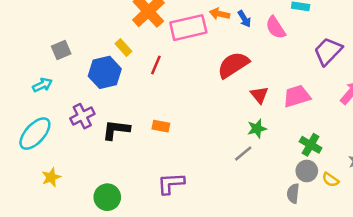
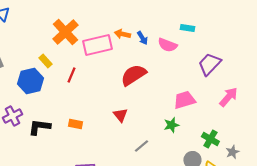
pink semicircle: (276, 28) -> (167, 45), turned -36
red triangle: (259, 95) -> (120, 115), moved
green star: (257, 129) -> (171, 125), moved
green cross: (311, 145) -> (210, 139), moved

